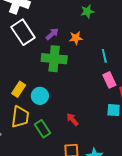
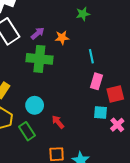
green star: (87, 11) -> (83, 14), moved
pink rectangle: (109, 80) -> (96, 81), turned 42
cyan circle: (40, 96) -> (35, 105), moved

